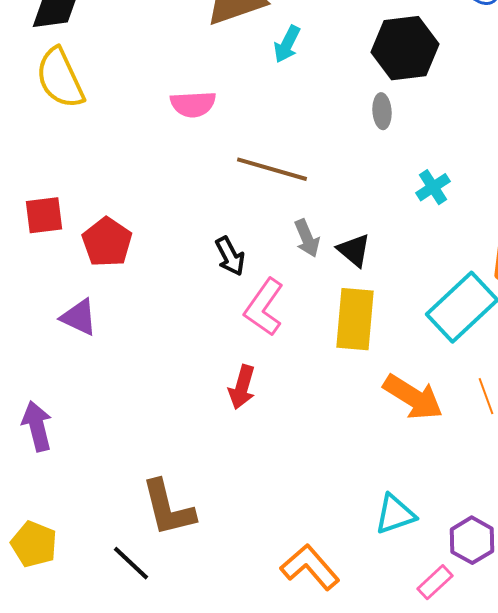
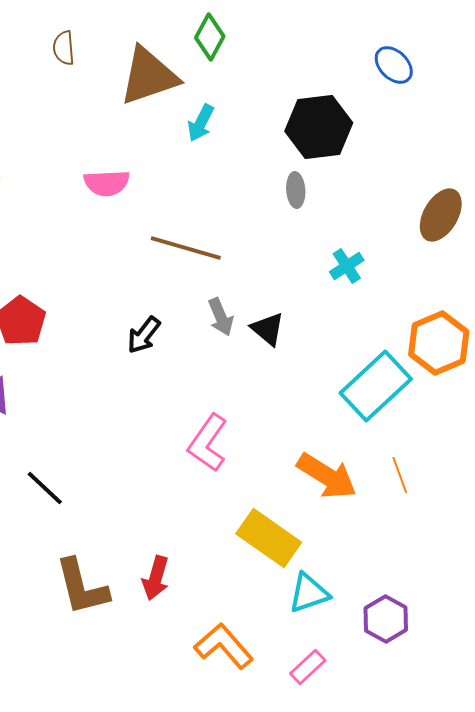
black arrow: (230, 256) -> (144, 335), turned 66
pink L-shape: (264, 307) -> (208, 443), moved
yellow rectangle: (355, 319) -> (269, 538), moved, turned -60
red arrow: (242, 387) -> (156, 578), moved
black line: (131, 563) -> (45, 488), moved
pink rectangle: (435, 582) -> (308, 667), moved

